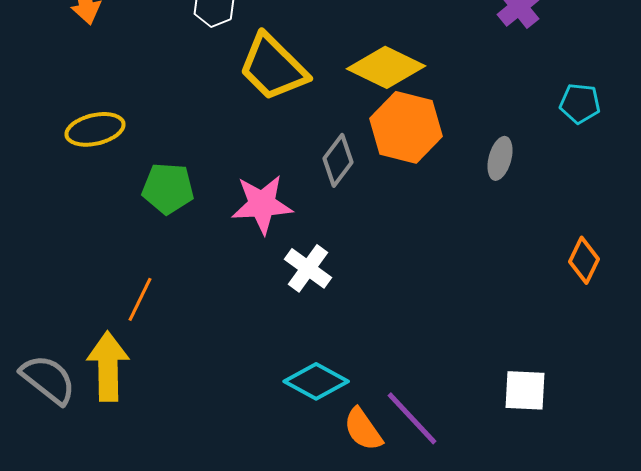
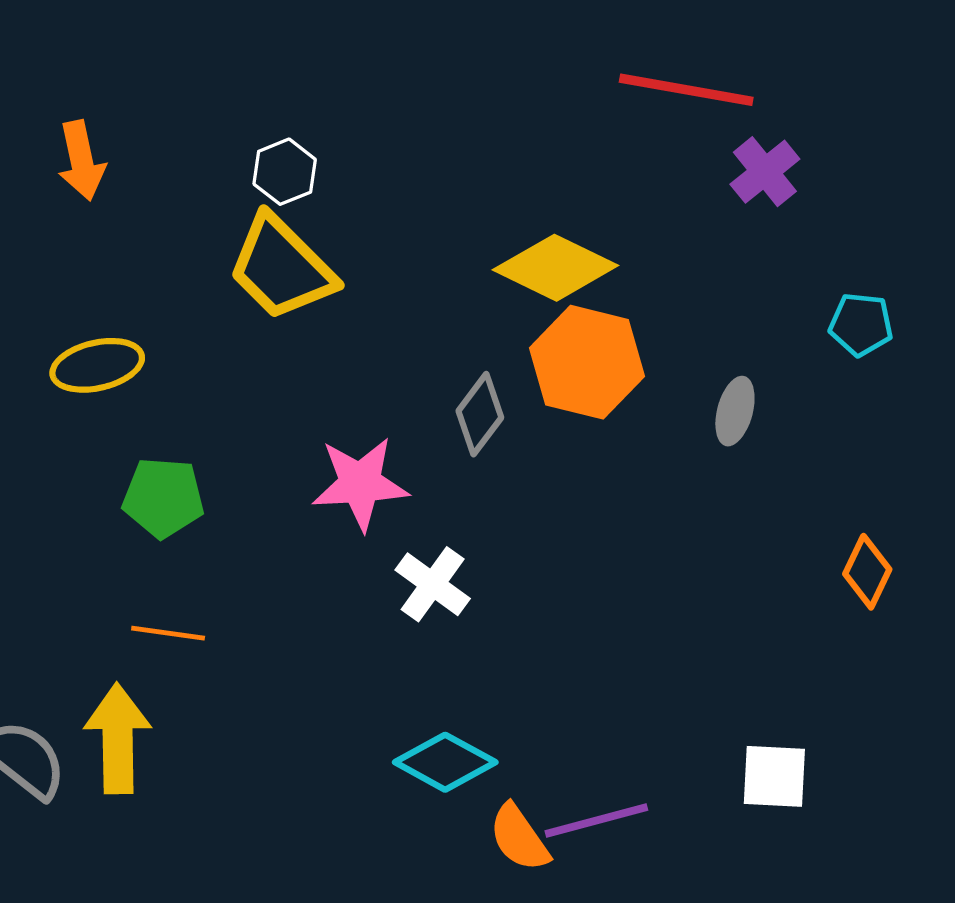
yellow trapezoid: (273, 67) -> (281, 268), moved
green pentagon: (168, 188) -> (163, 498), moved
orange line: (140, 299) -> (168, 633), turned 72
purple line: (412, 418) -> (596, 820), turned -62

